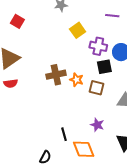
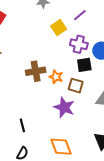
purple line: (112, 16) -> (80, 15), moved, turned -48
purple star: (97, 125) -> (64, 107), moved, size x1.5
black line: (64, 134) -> (22, 125), moved

